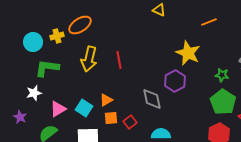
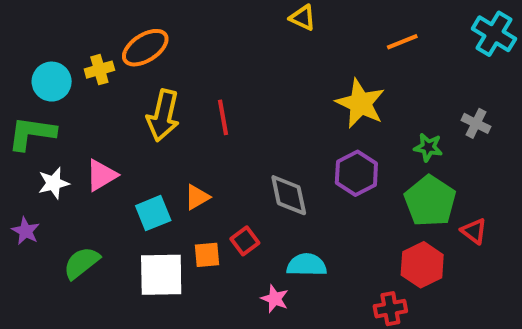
green L-shape: (47, 68) -> (32, 133), moved
purple hexagon: (175, 81) -> (356, 173), moved
cyan square: (84, 108) -> (153, 213), turned 36
pink triangle: (58, 109) -> (101, 175), moved
orange square: (111, 118) -> (207, 255), moved

